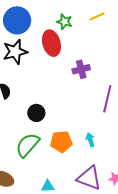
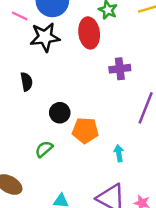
orange pentagon: (61, 142) -> (85, 130), moved
green semicircle: (27, 145) -> (44, 149), size x0.6

